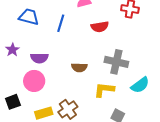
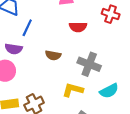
blue line: (61, 23) -> (27, 28), moved
brown semicircle: (79, 67) -> (53, 55), moved

